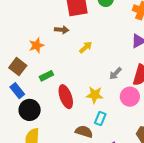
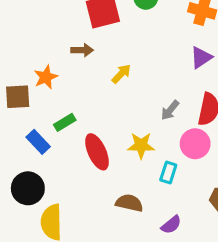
brown square: (18, 67) -> (18, 97), moved, turned -36
blue rectangle: (17, 91) -> (38, 142), moved
black circle: (30, 110) -> (28, 188), moved
cyan rectangle: (100, 119) -> (168, 172), moved

